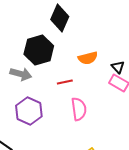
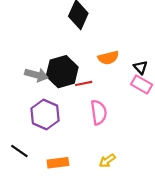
black hexagon: (39, 50) -> (62, 72), moved

